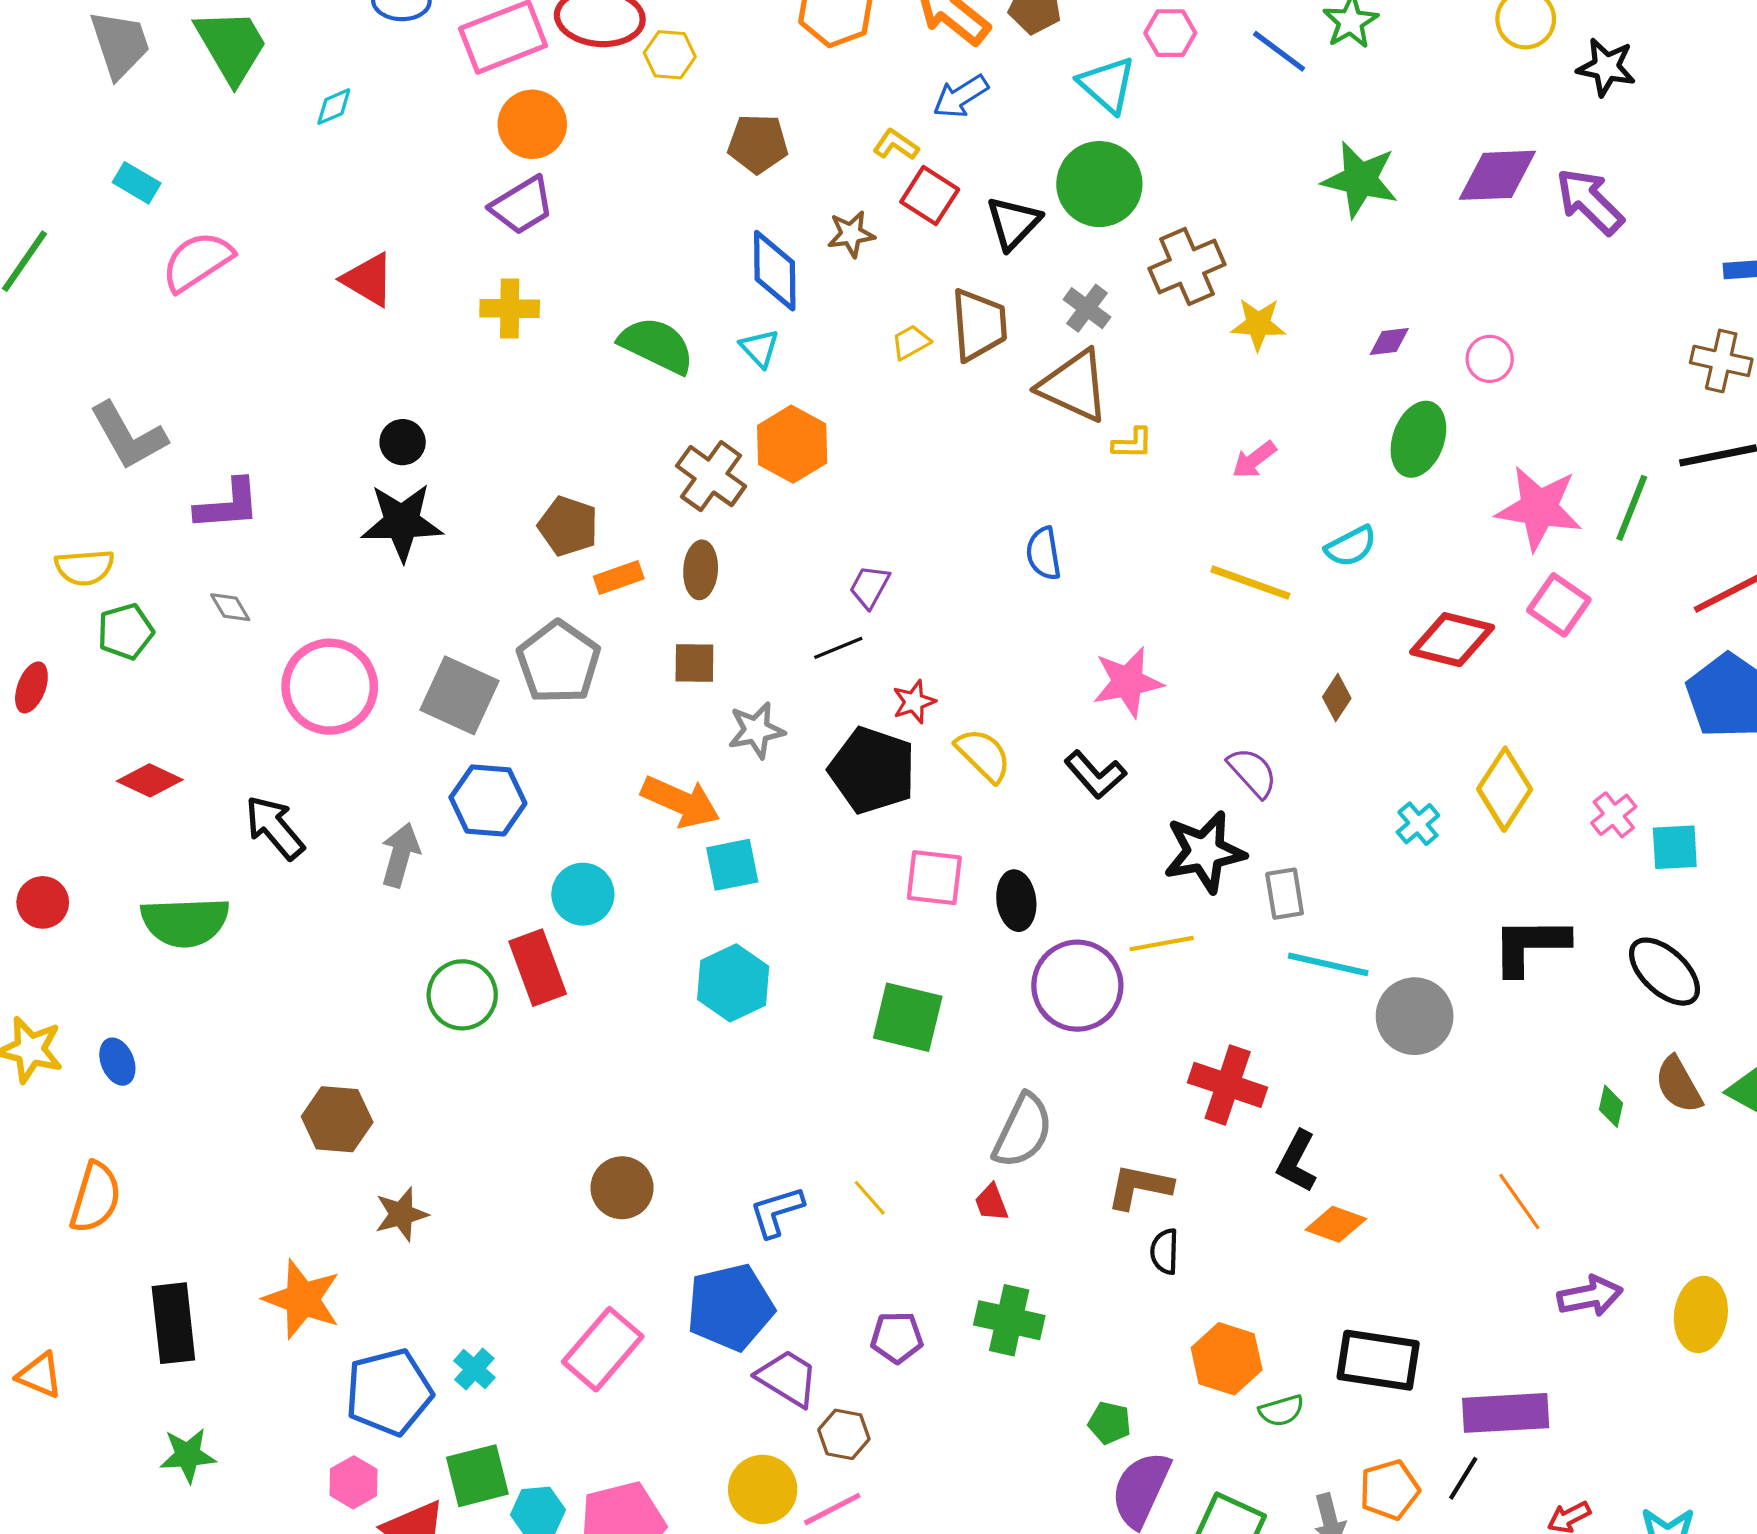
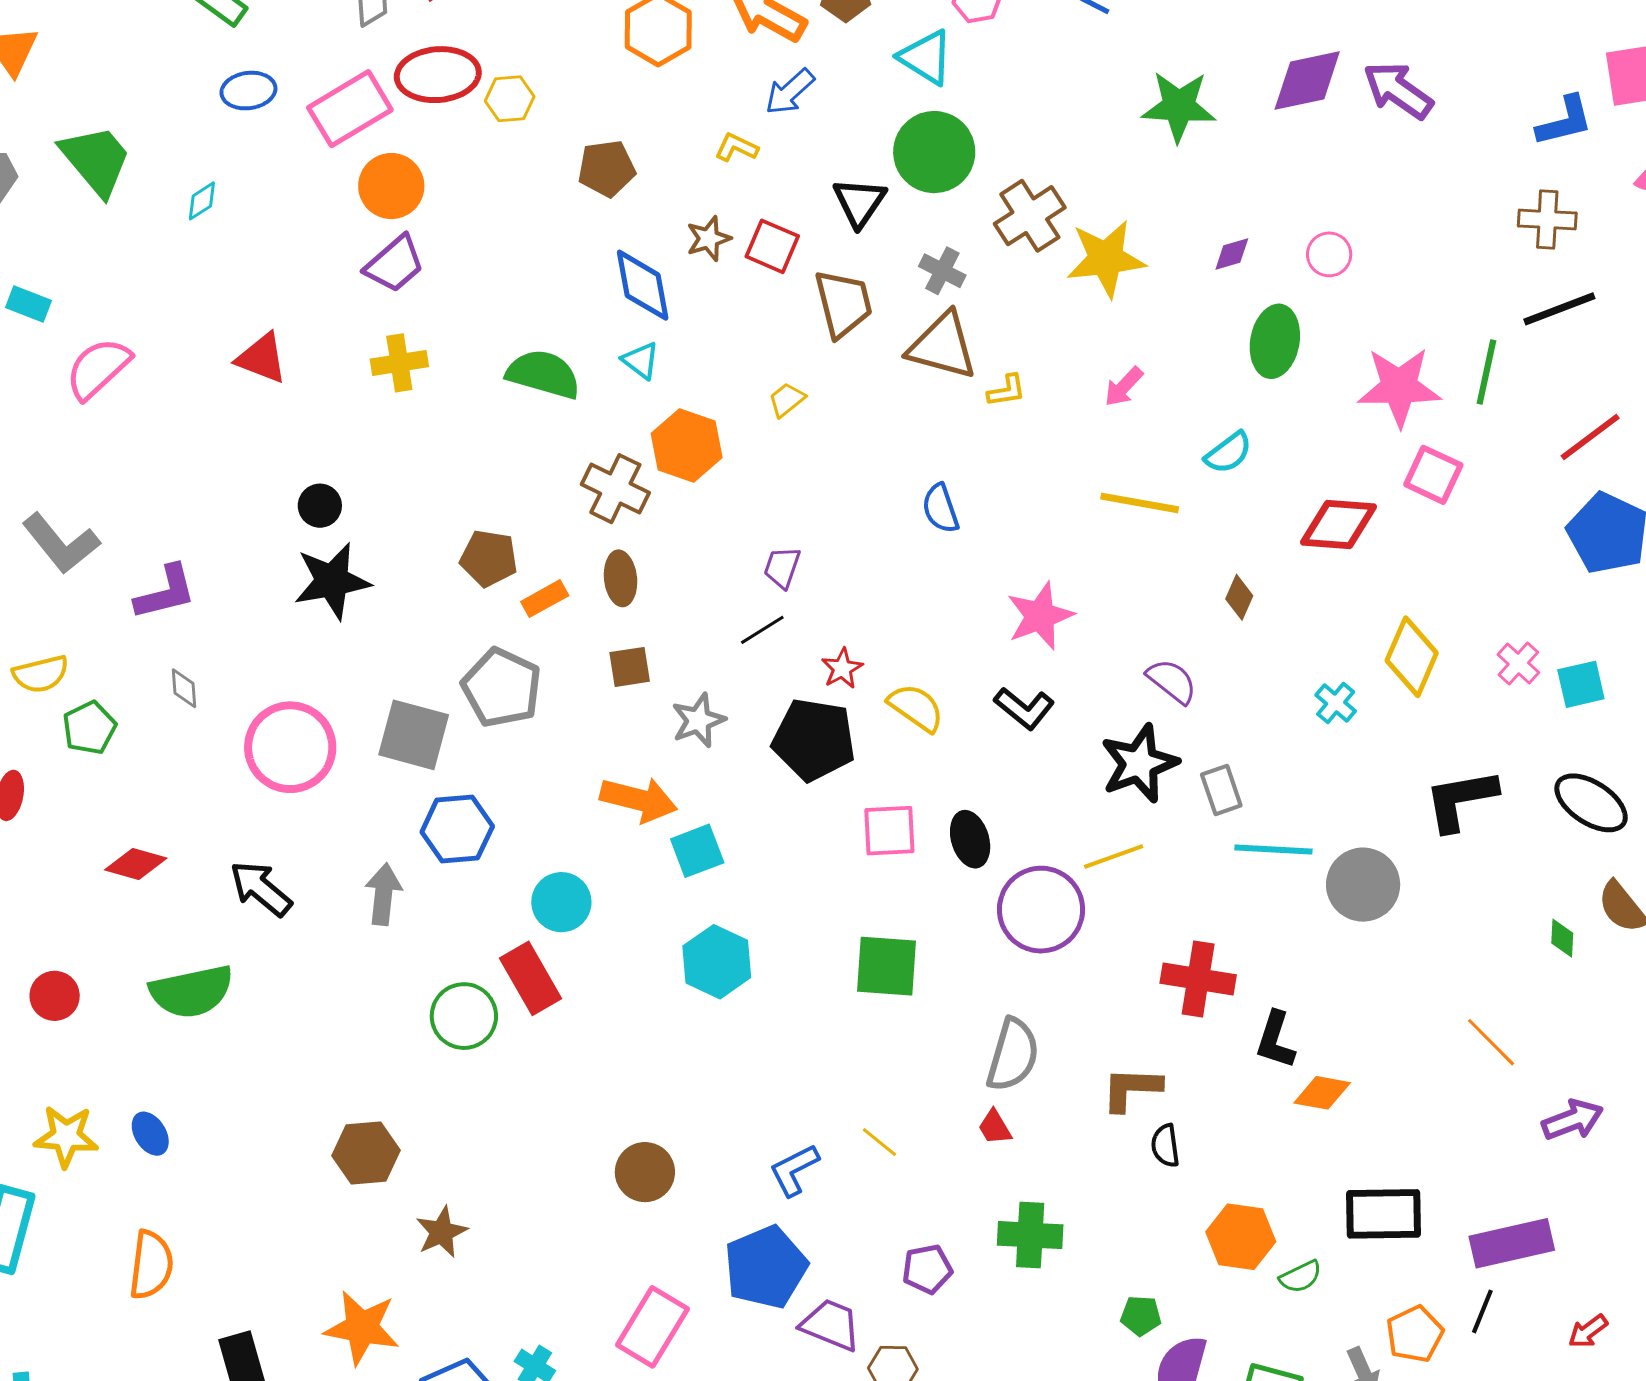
red square: (930, 196) -> (772, 246), moved
yellow star: (1258, 324) -> (1106, 259), size x1.5
yellow trapezoid: (911, 342) -> (787, 400), moved
gray diamond: (230, 607) -> (184, 688), turned 36

